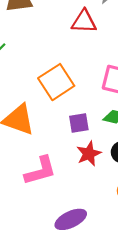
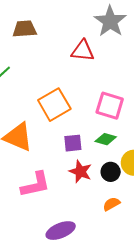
red star: (89, 154) -> (80, 172), turned -30

